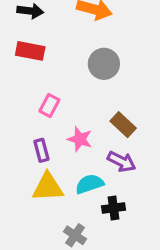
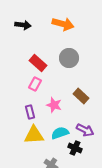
red rectangle: (30, 51) -> (38, 63), moved, turned 30
purple arrow: (122, 162) -> (85, 130), moved
black cross: (114, 208) -> (75, 148), turned 32

